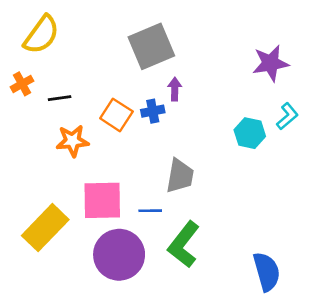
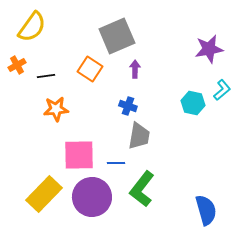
blue cross: (153, 111) -> (128, 106), moved, turned 30
orange square: (116, 115) -> (90, 69), moved
yellow rectangle: (45, 228) -> (44, 194), moved

